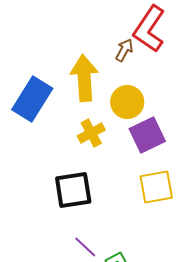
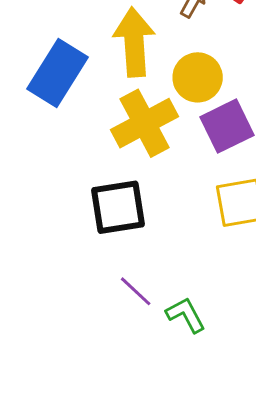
yellow cross: (91, 133) -> (144, 123), size x1.6

